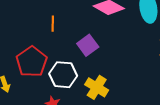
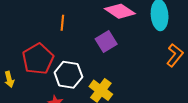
purple square: (88, 45) -> (106, 41), moved

